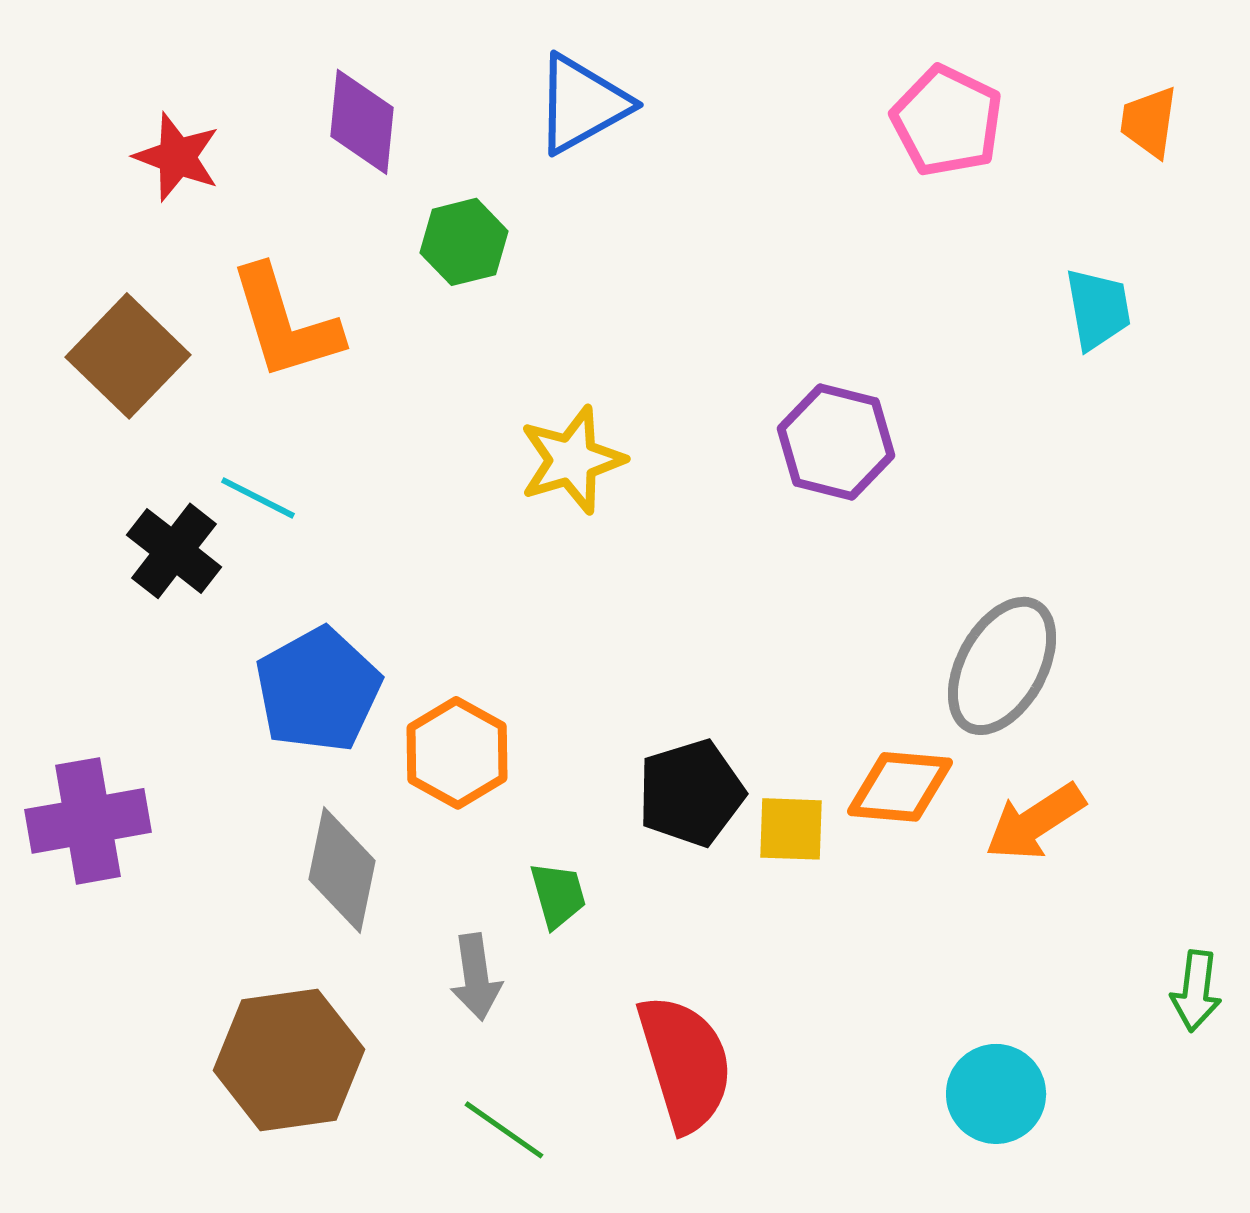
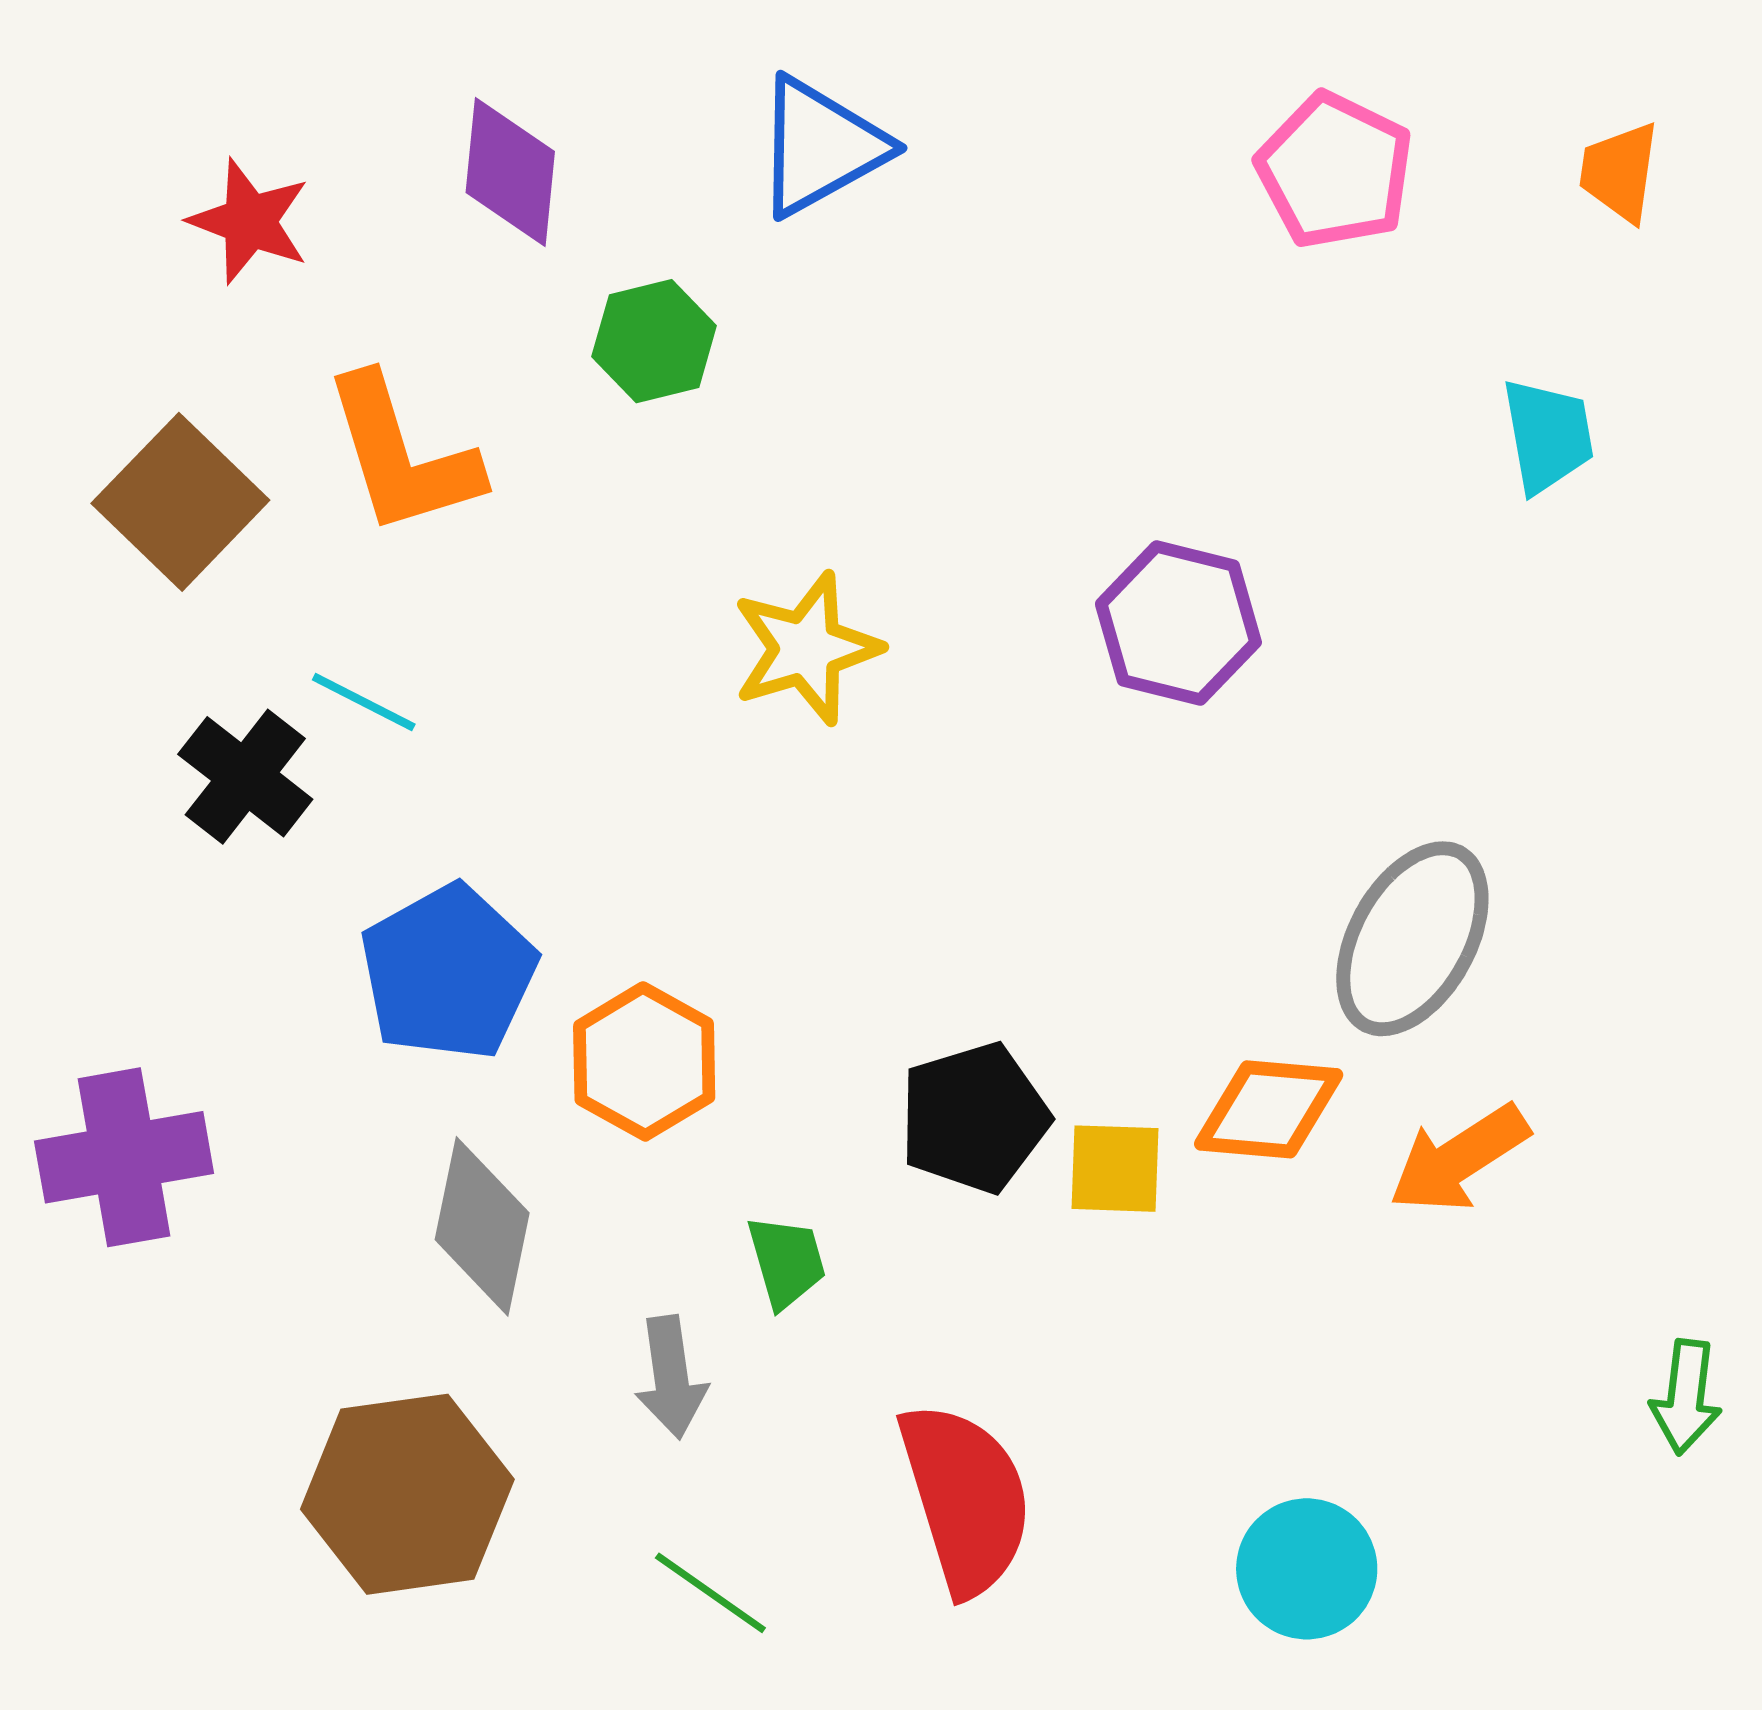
cyan circle: (996, 1094) -> (1307, 1569), moved

